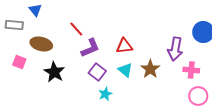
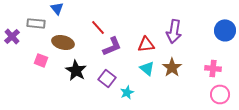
purple arrow: (175, 49) -> (174, 31), moved
purple square: (97, 72) -> (107, 78), moved

